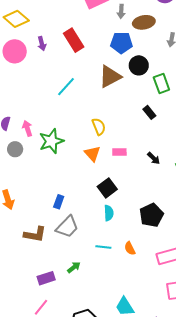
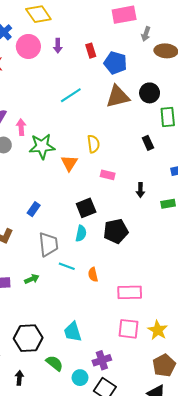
red rectangle: (74, 40) -> (91, 51), size x0.6
blue pentagon: (121, 43) -> (115, 63), moved
orange triangle: (92, 154) -> (69, 163), moved
black arrow: (154, 158) -> (140, 190), turned 32
black pentagon: (151, 215) -> (116, 231), moved
gray trapezoid: (67, 227) -> (48, 244), moved, turned -65

